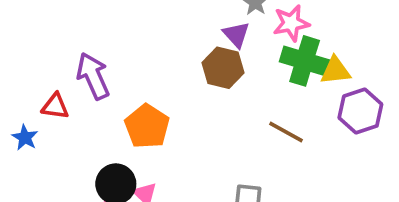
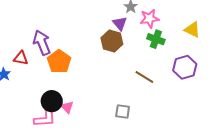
green cross: (305, 61) -> (156, 39), size x0.7
yellow triangle: (335, 71) -> (192, 30), moved, turned 30
orange pentagon: (147, 126) -> (59, 62), moved

